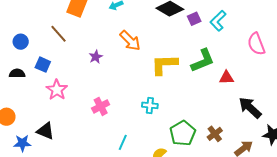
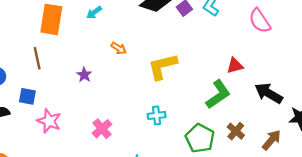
brown line: (58, 34) -> (37, 58), turned 42
orange arrow: (130, 41) -> (119, 48), size x0.6
green L-shape: (203, 61) -> (218, 94), moved

